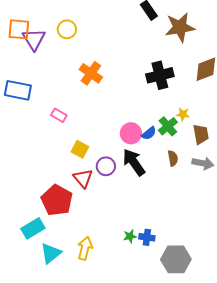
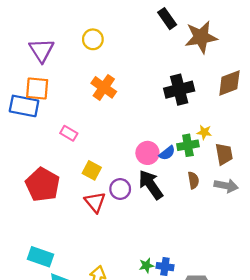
orange square: (19, 29) -> (37, 88), moved
yellow circle: (67, 29) -> (93, 39), moved
green cross: (168, 126) -> (188, 145), turned 30
red pentagon: (57, 200) -> (43, 185), moved
cyan rectangle: (33, 228) -> (40, 257), turned 50

